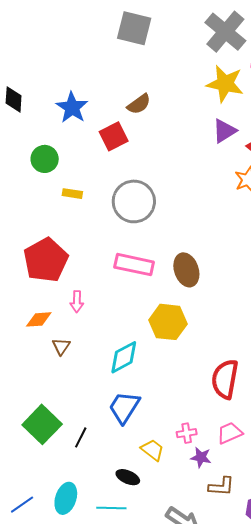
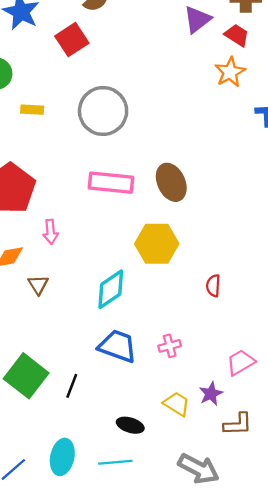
red semicircle: (225, 379) -> (213, 286), moved, size x0.5
blue trapezoid: (124, 407) -> (118, 346), turned 84
pink cross: (187, 433) -> (170, 346), moved
yellow trapezoid: (152, 450) -> (177, 404), moved
purple star: (201, 457) -> (211, 394), turned -30

